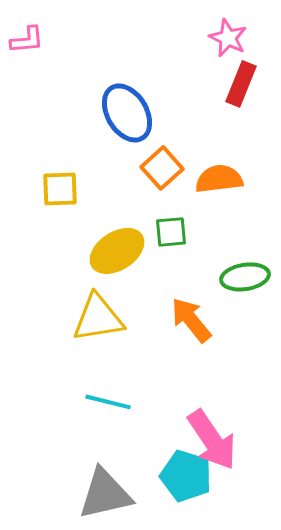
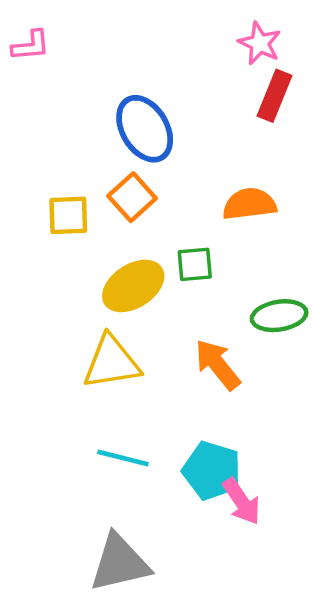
orange square: (162, 168) -> (132, 197), moved
pink arrow: (212, 440) -> (241, 501), size x0.7
cyan pentagon: (186, 476) -> (212, 471), moved

